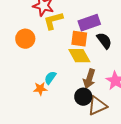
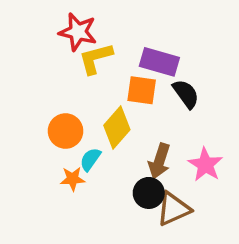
purple rectangle: (89, 23) -> (159, 62), turned 35
orange circle: (25, 39) -> (66, 131), moved
yellow diamond: (79, 56) -> (117, 127), moved, turned 70

